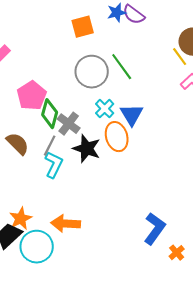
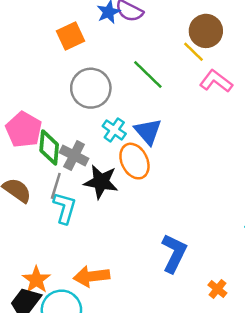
green line: (122, 67) -> (148, 75), moved
blue L-shape: (155, 229) -> (174, 253), moved
orange cross: (177, 253) -> (217, 289), moved

